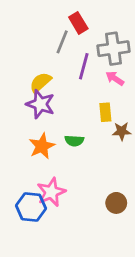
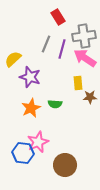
gray line: (62, 42) -> (46, 44), moved
pink arrow: (115, 78) -> (85, 58), size x1.6
yellow semicircle: (40, 82) -> (13, 59), moved
brown circle: (116, 203) -> (65, 165), moved, size x1.5

